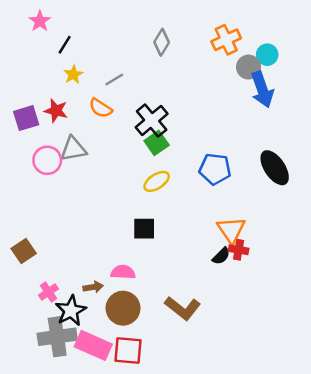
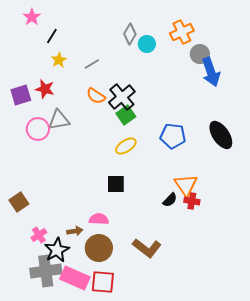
cyan circle: (267, 55) -> (147, 44), moved
orange semicircle: (101, 108) -> (96, 96), moved
black semicircle: (221, 256) -> (170, 200), moved

